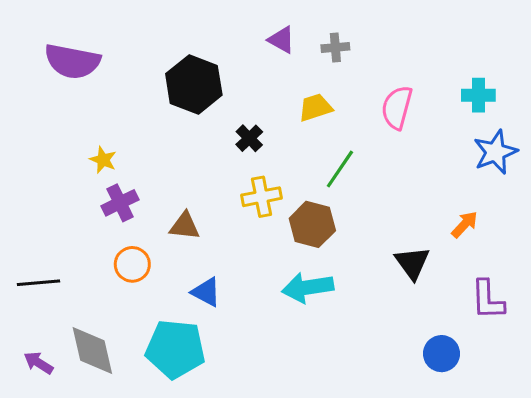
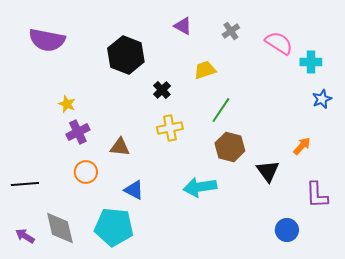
gray cross: (335, 47) -> (231, 31), moved, turned -30
pink semicircle: (397, 107) -> (279, 43), moved, turned 108
blue star: (495, 152) -> (322, 99), size x0.7
brown hexagon: (312, 224) -> (230, 147), moved

